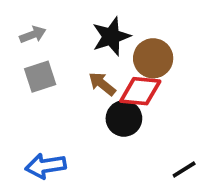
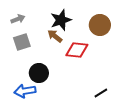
brown circle: (153, 58) -> (100, 25), moved
brown arrow: (102, 84) -> (55, 36), moved
black circle: (124, 118) -> (39, 73), moved

